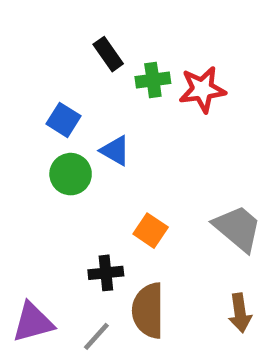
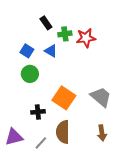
blue triangle: (115, 151) -> (51, 51), moved
orange square: (151, 231) -> (64, 98), size x1.6
black cross: (106, 273) -> (38, 112), moved

